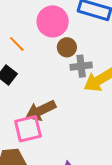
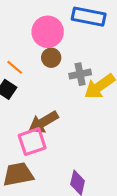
orange line: (17, 44) -> (15, 67), moved
brown circle: (67, 47) -> (51, 58), moved

